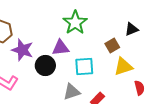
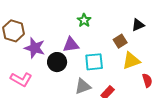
green star: (75, 23) -> (84, 20), size x0.6

